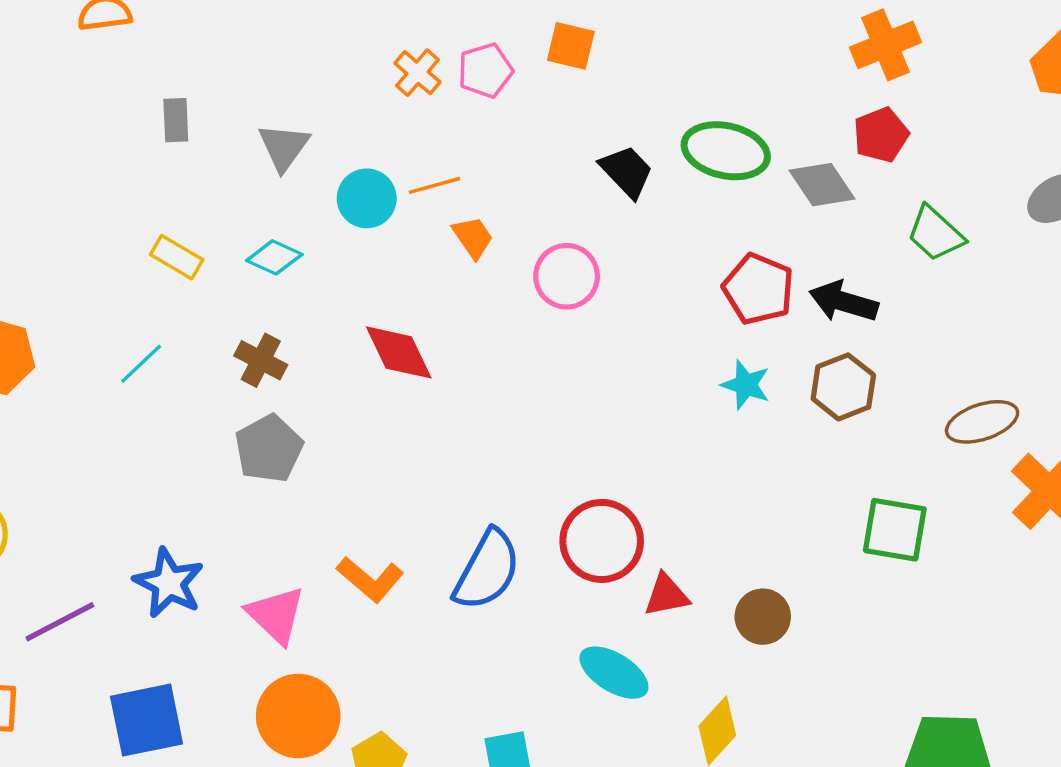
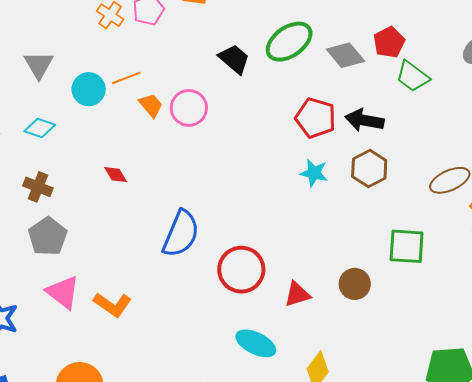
red pentagon: (881, 135) -> (389, 42), moved
green ellipse: (726, 151) -> (289, 42), turned -42
pink circle: (567, 276) -> (189, 108), moved
red diamond: (399, 352) -> (116, 175), size x0.6
blue semicircle: (487, 570) -> (181, 234), moved
red triangle: (666, 595) -> (297, 294), moved
pink triangle: (276, 615) -> (63, 292), moved
brown circle: (763, 617) -> (355, 284), moved

